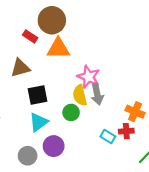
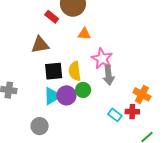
orange triangle: (58, 48) -> (84, 34), moved, size x0.6
yellow semicircle: (80, 95) -> (75, 71), moved
purple circle: (54, 146) -> (66, 95), moved

